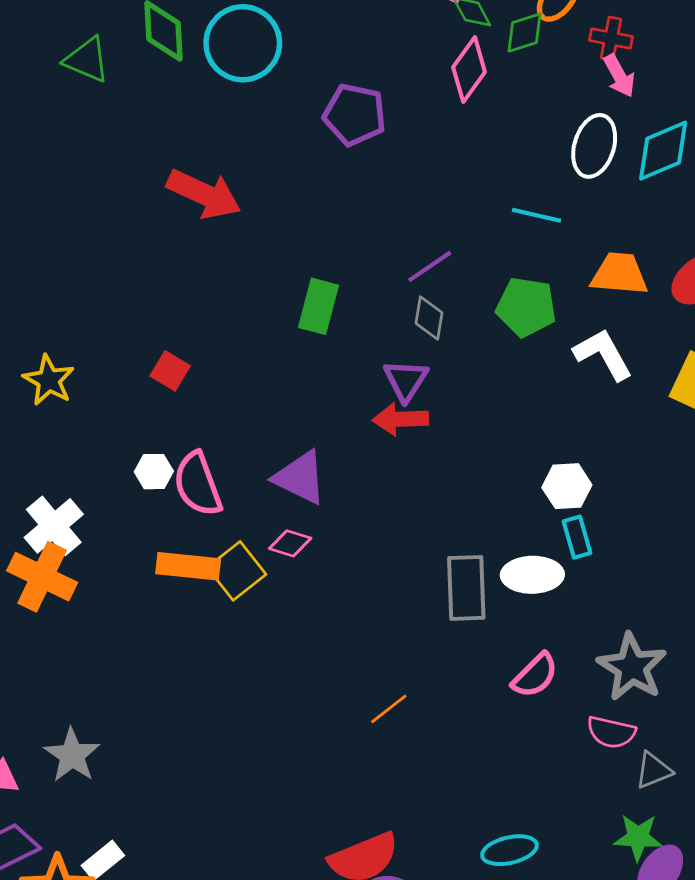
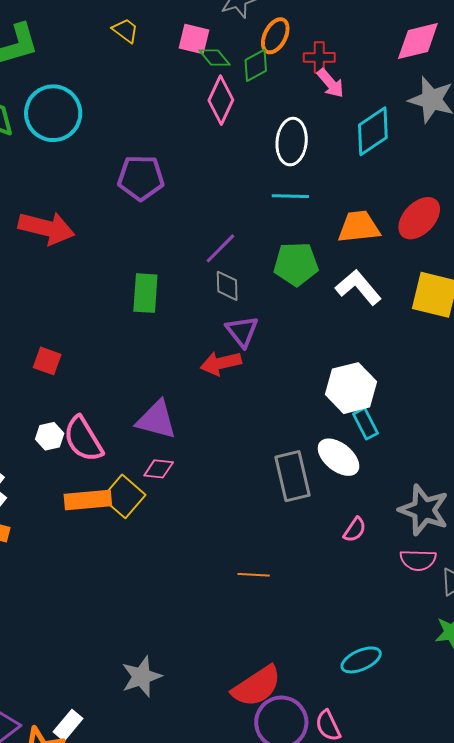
purple pentagon: (355, 115) -> (141, 178), moved
white ellipse: (594, 146) -> (292, 142), moved
purple triangle: (406, 380) -> (242, 331), moved
white hexagon: (567, 486) -> (351, 388), size x1.4
white ellipse: (532, 575) -> (339, 457), turned 51
pink semicircle: (535, 675) -> (355, 530), size x0.7
orange line: (389, 709) -> (254, 575), turned 52
gray star: (72, 755) -> (141, 677), moved, turned 30

